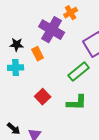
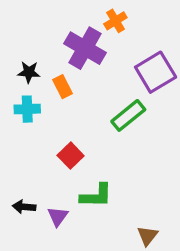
green L-shape: (77, 103) -> (96, 196), moved
black arrow: (14, 129) -> (24, 207), turned 144

